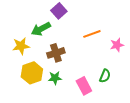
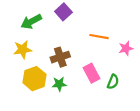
green arrow: (41, 29) -> (31, 22), moved
orange line: (92, 34) -> (99, 37), turned 30
pink rectangle: (84, 86) -> (91, 73), moved

